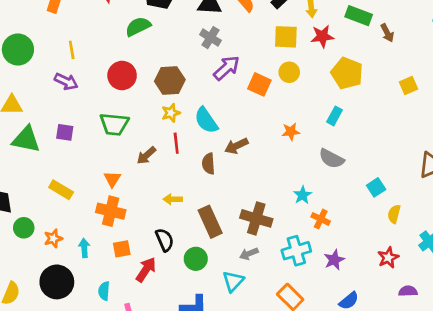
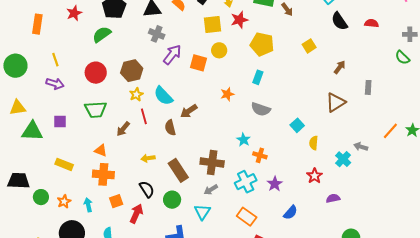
orange triangle: (112, 179) -> (101, 150), turned -32

